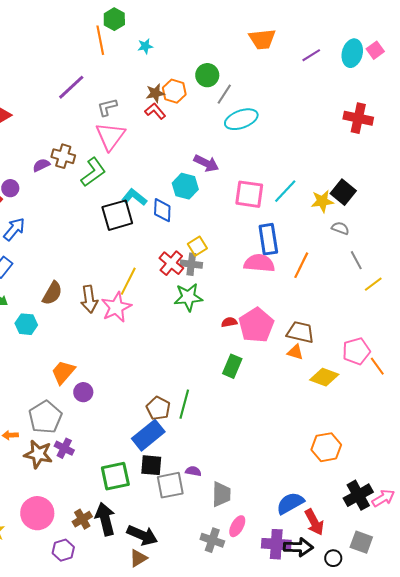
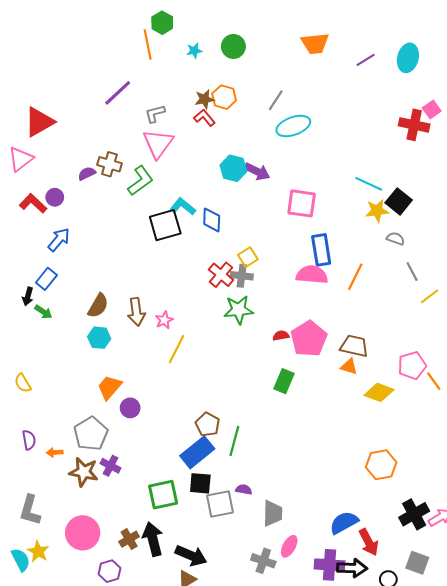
pink square: (375, 50) -> (432, 109), moved
green circle: (207, 75) -> (233, 46), moved
cyan hexagon: (185, 186) -> (233, 168), moved
cyan line: (285, 191) -> (369, 184), moved, turned 72
yellow line: (128, 281) -> (177, 349), moved
pink star: (116, 307) -> (164, 320), size x0.6
cyan hexagon: (26, 324) -> (99, 338), moved
green line: (184, 404) -> (234, 441), moved

